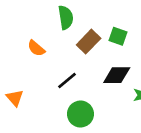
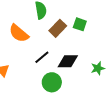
orange semicircle: (36, 48) -> (19, 33), size x1.5
black diamond: (117, 75) -> (68, 61), moved

